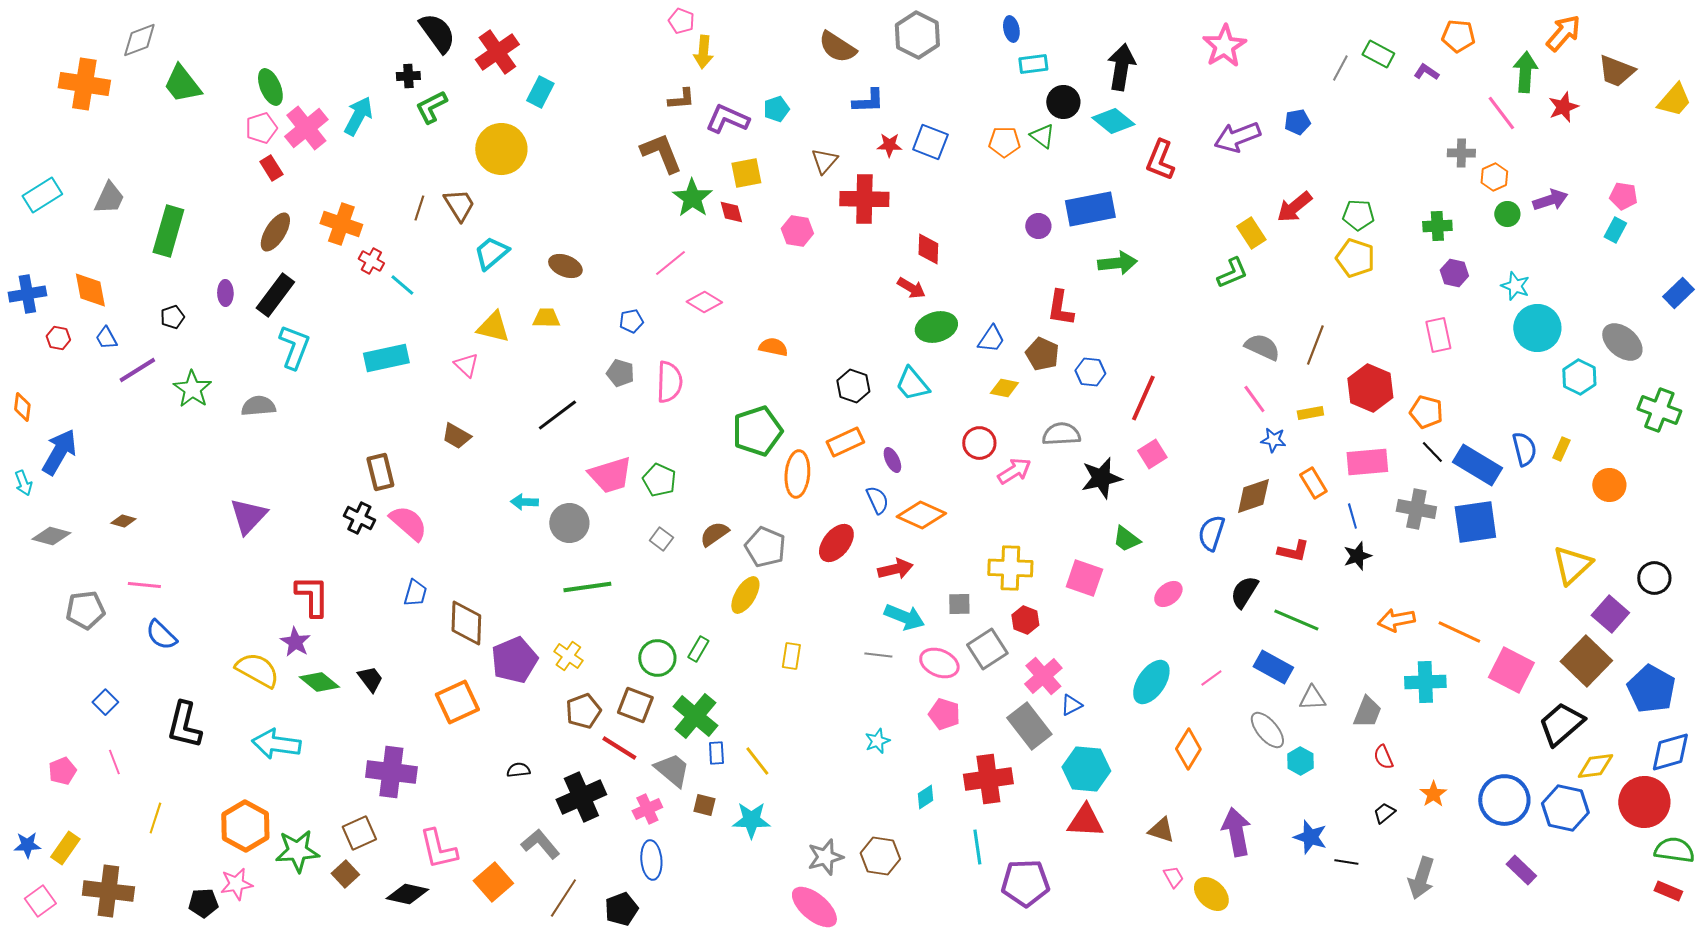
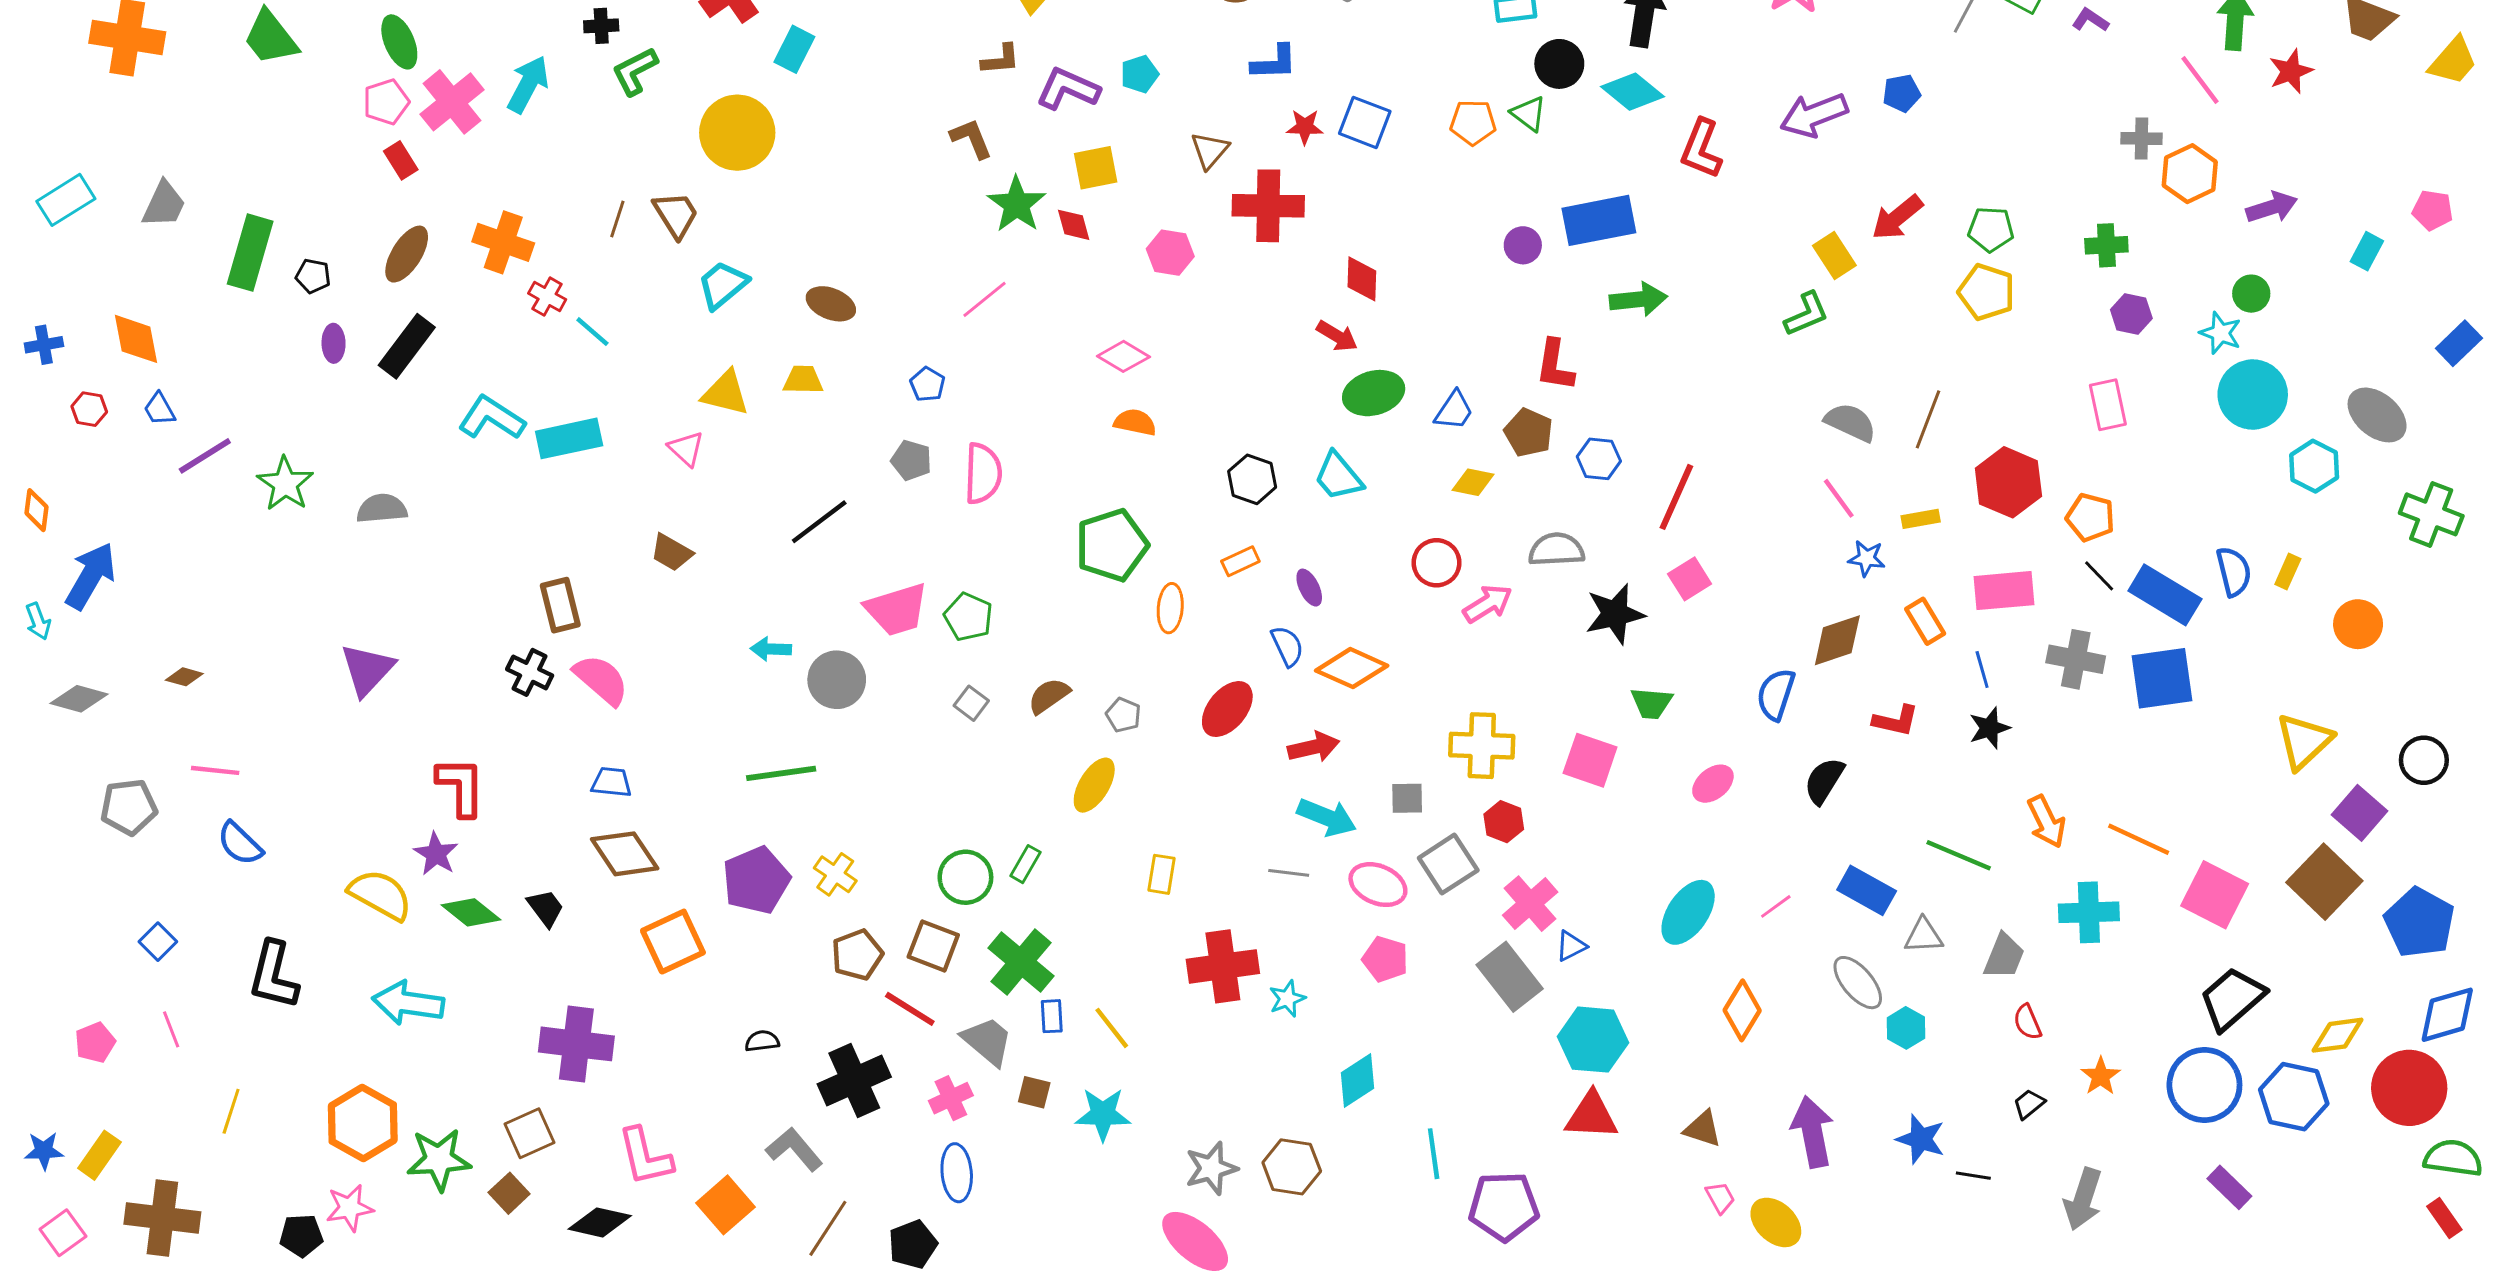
brown L-shape: (661, 153) -> (971, 139), size x0.7
orange hexagon: (1494, 177) -> (2190, 174), size x1.4
pink pentagon: (1623, 196) -> (2433, 210), moved
green circle: (1507, 214) -> (2251, 294), moved
blue cross: (27, 294) -> (44, 345), size x0.7
pink diamond: (704, 302) -> (1123, 356), moved
black pentagon: (172, 317) -> (313, 276), moved, turned 30
blue pentagon: (631, 321) -> (927, 384), turned -30
cyan L-shape: (294, 347) -> (492, 418), moved, turned -78
orange rectangle: (845, 442) -> (1240, 561), size x0.7
orange ellipse: (797, 474) -> (1170, 608), size x0.7
green trapezoid: (1126, 539) -> (1652, 703), turned -32
gray pentagon: (765, 547) -> (1123, 715), size x0.6
green line: (587, 587) -> (781, 773), moved
blue trapezoid: (415, 593) -> (611, 782), turned -100
green line: (1296, 620) -> (1959, 855), moved
orange arrow: (1396, 620) -> (2046, 822), turned -105
brown diamond: (466, 623) -> (625, 854), moved, turned -36
black trapezoid: (1561, 724) -> (2232, 999), moved
red cross: (988, 779) -> (1223, 966), moved
cyan diamond: (925, 797) -> (1357, 1081), size x1.5
red rectangle: (1668, 891) -> (2444, 1218), turned 32

